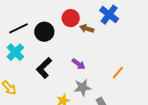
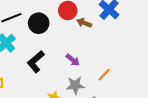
orange line: (118, 73) -> (104, 75), moved

